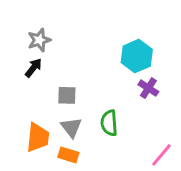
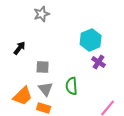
gray star: (39, 40) -> (42, 14), moved
orange trapezoid: (38, 138) -> (23, 96), turned 40

